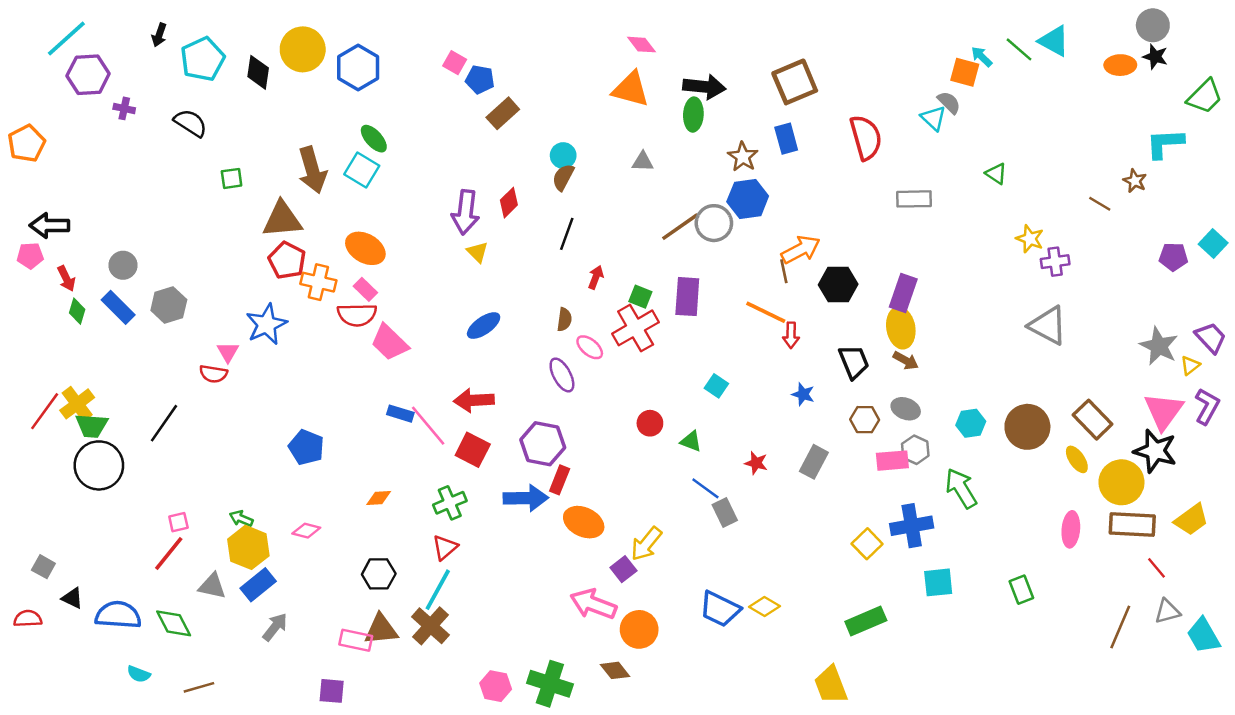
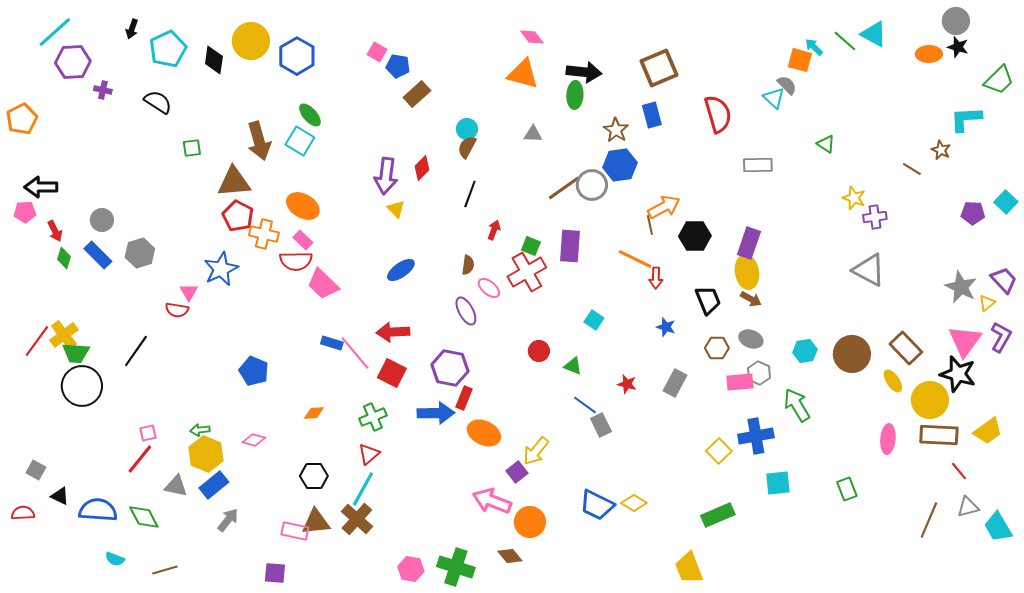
green arrow: (241, 518) -> (200, 430), turned -30

